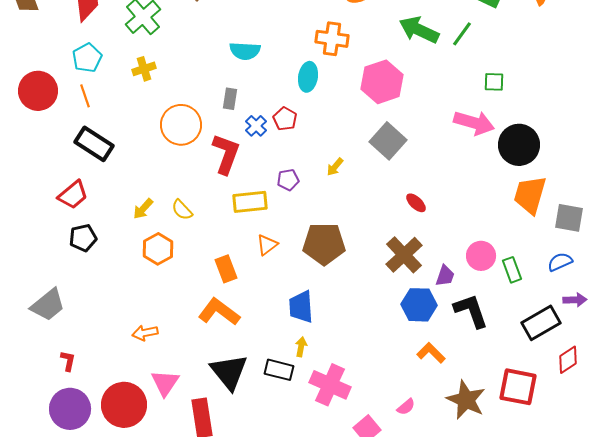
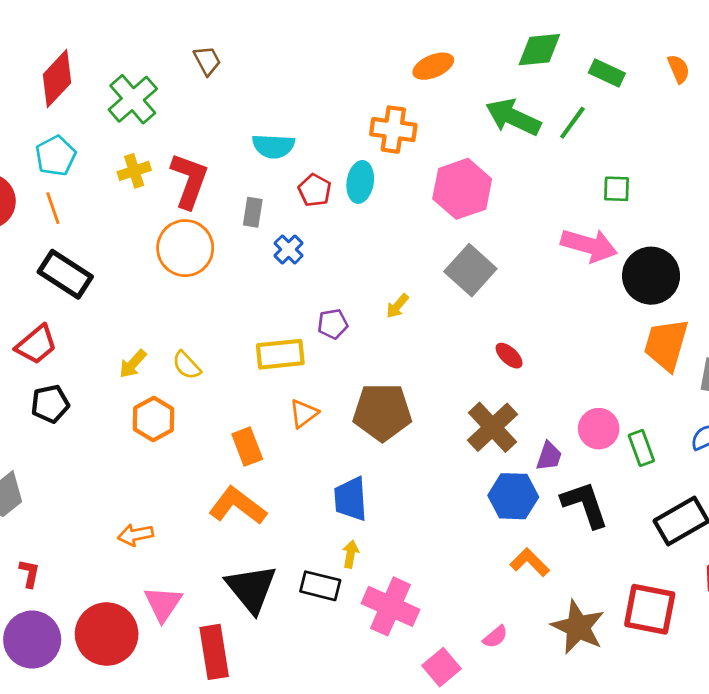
red pentagon: (285, 119) -> (315, 190), moved
red L-shape: (226, 154) -> (189, 181), moved

